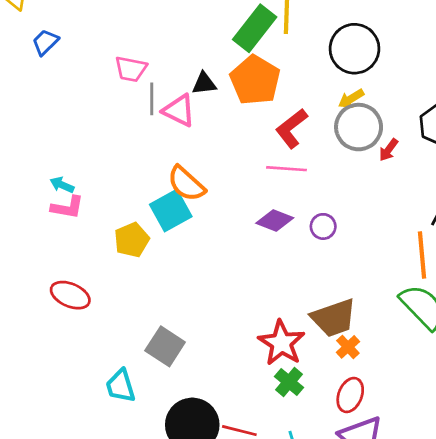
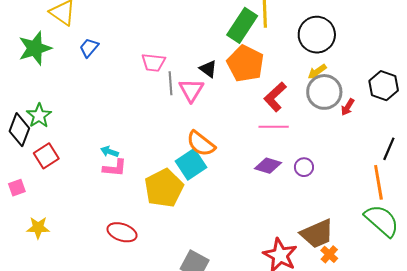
black triangle: (204, 84) -> (208, 69), turned 48
pink triangle: (179, 110) -> (191, 90), turned 40
yellow pentagon: (132, 240) -> (164, 188), size x1.5

